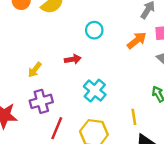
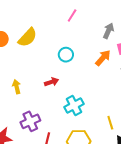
yellow arrow: (35, 70) -> (17, 87), moved, turned 136
cyan cross: (95, 91) -> (74, 105), turned 30

